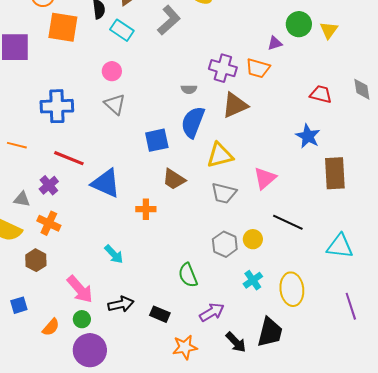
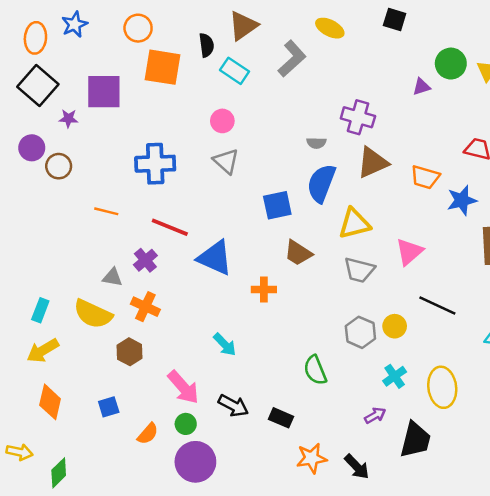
orange trapezoid: (258, 68) -> (425, 177), moved
blue star: (308, 136) -> (462, 200), turned 30
black arrow: (121, 304) -> (233, 406), turned 40
purple arrow: (212, 312) -> (375, 415), moved, size x0.7
black arrow: (236, 342) -> (357, 467), moved

